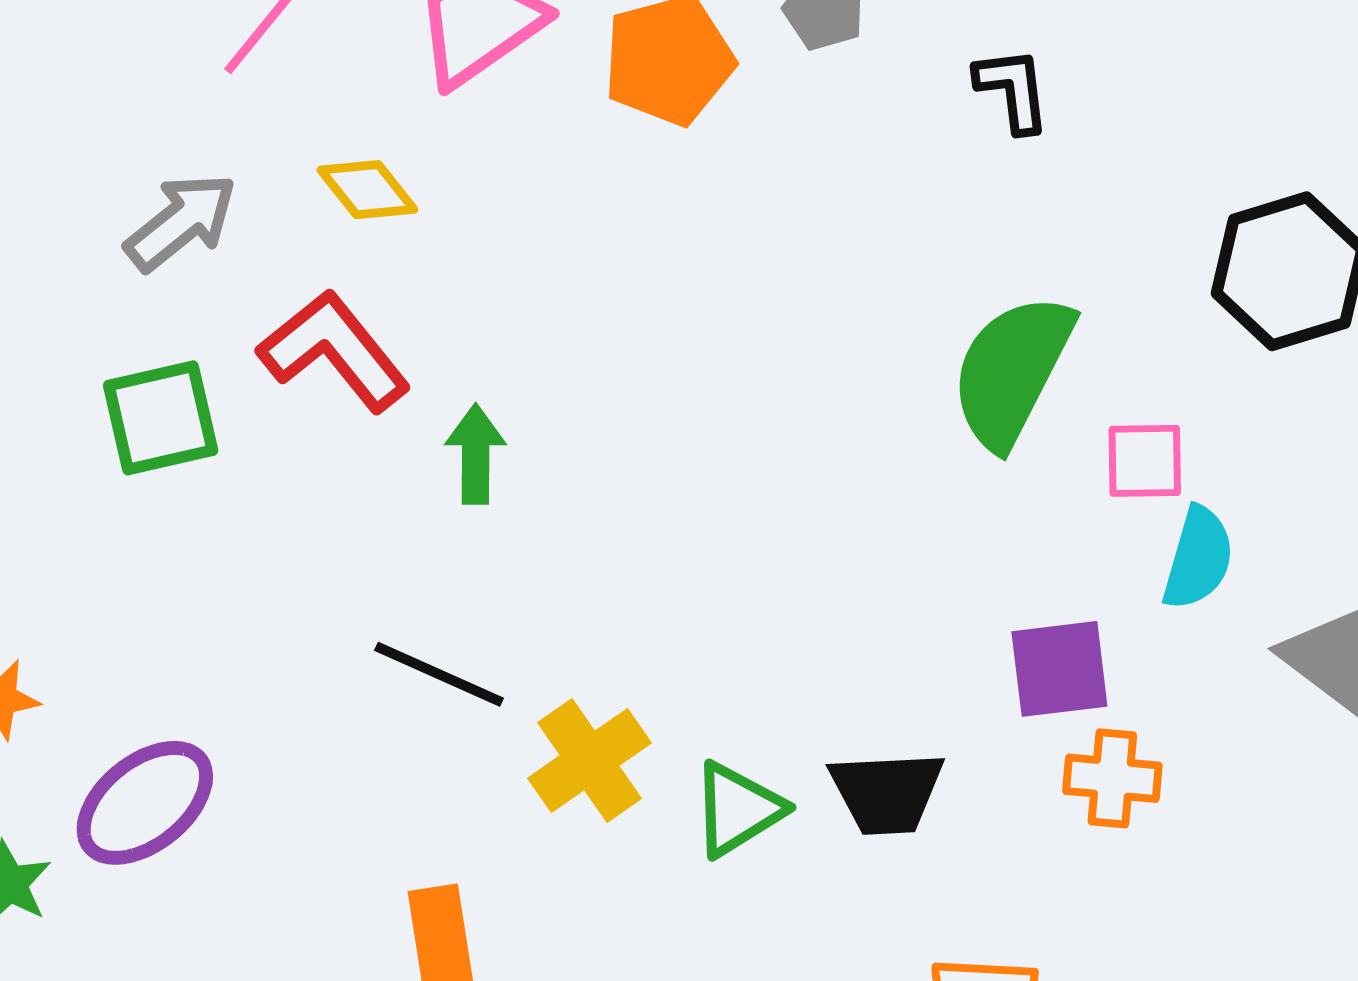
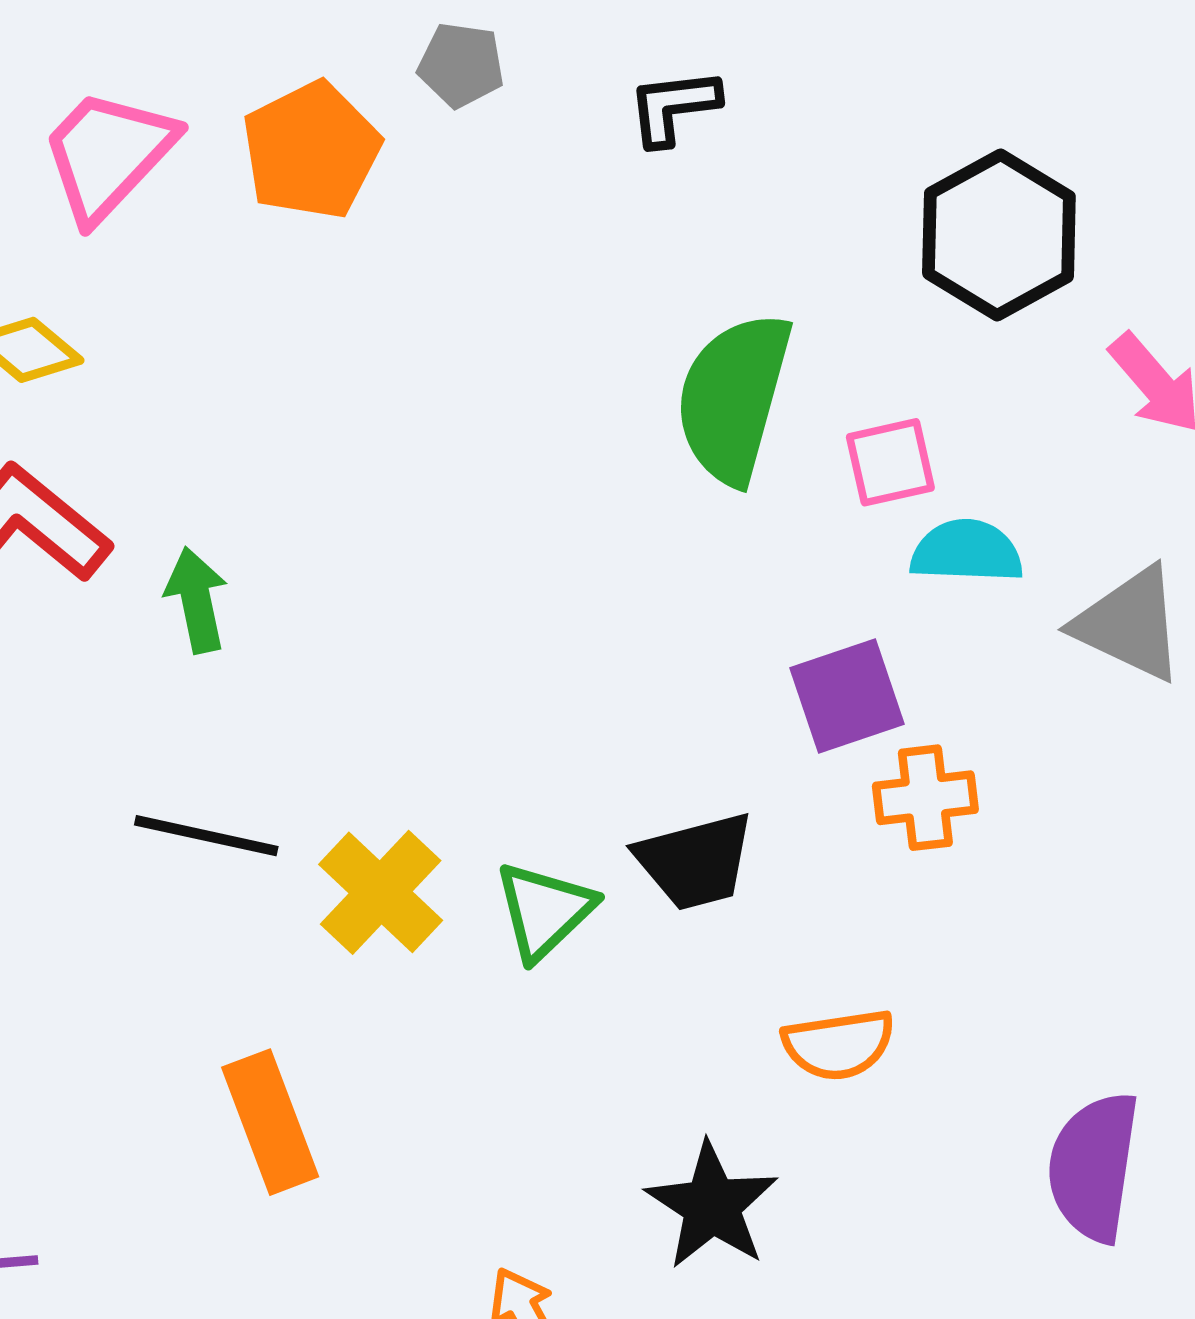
black L-shape: (1013, 90) -> (673, 107), turned -78
cyan semicircle: (1198, 558) -> (967, 552), turned -92

